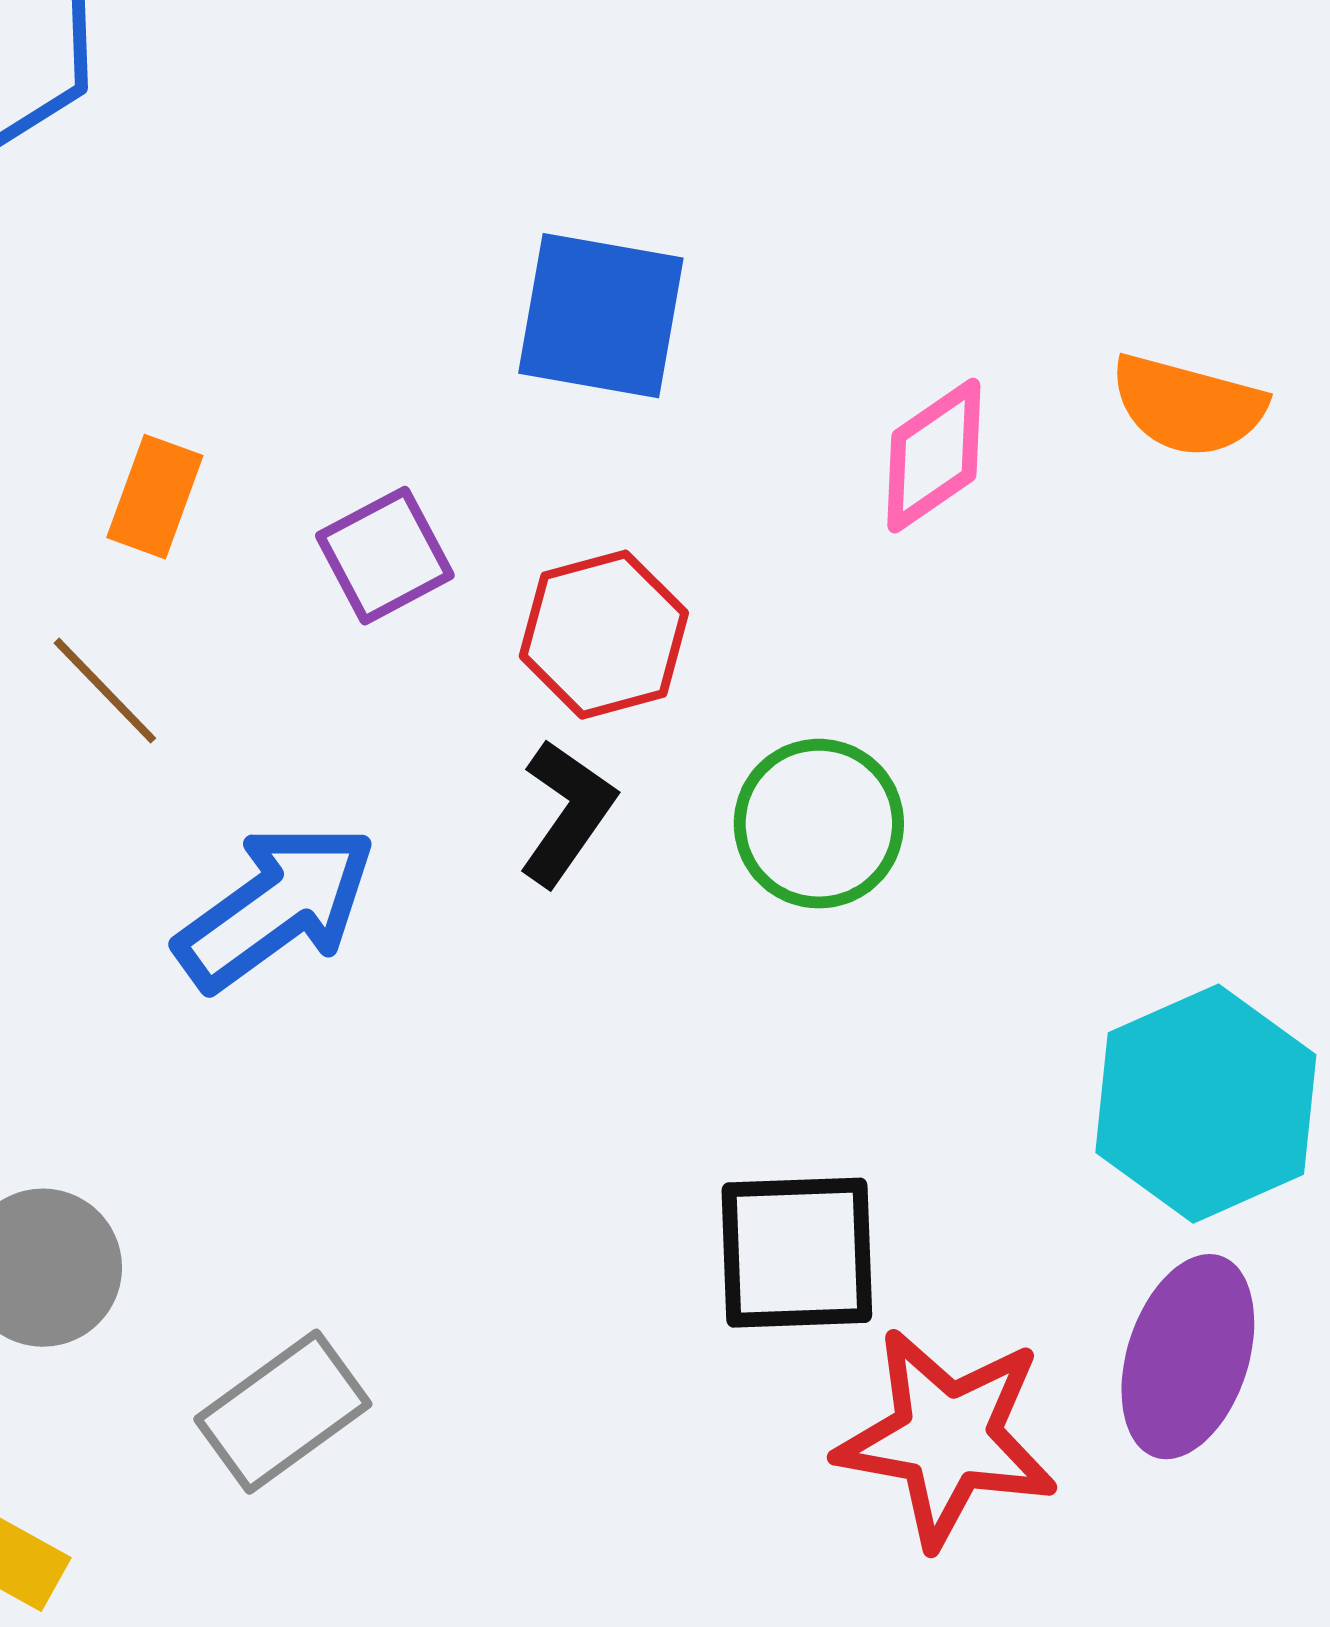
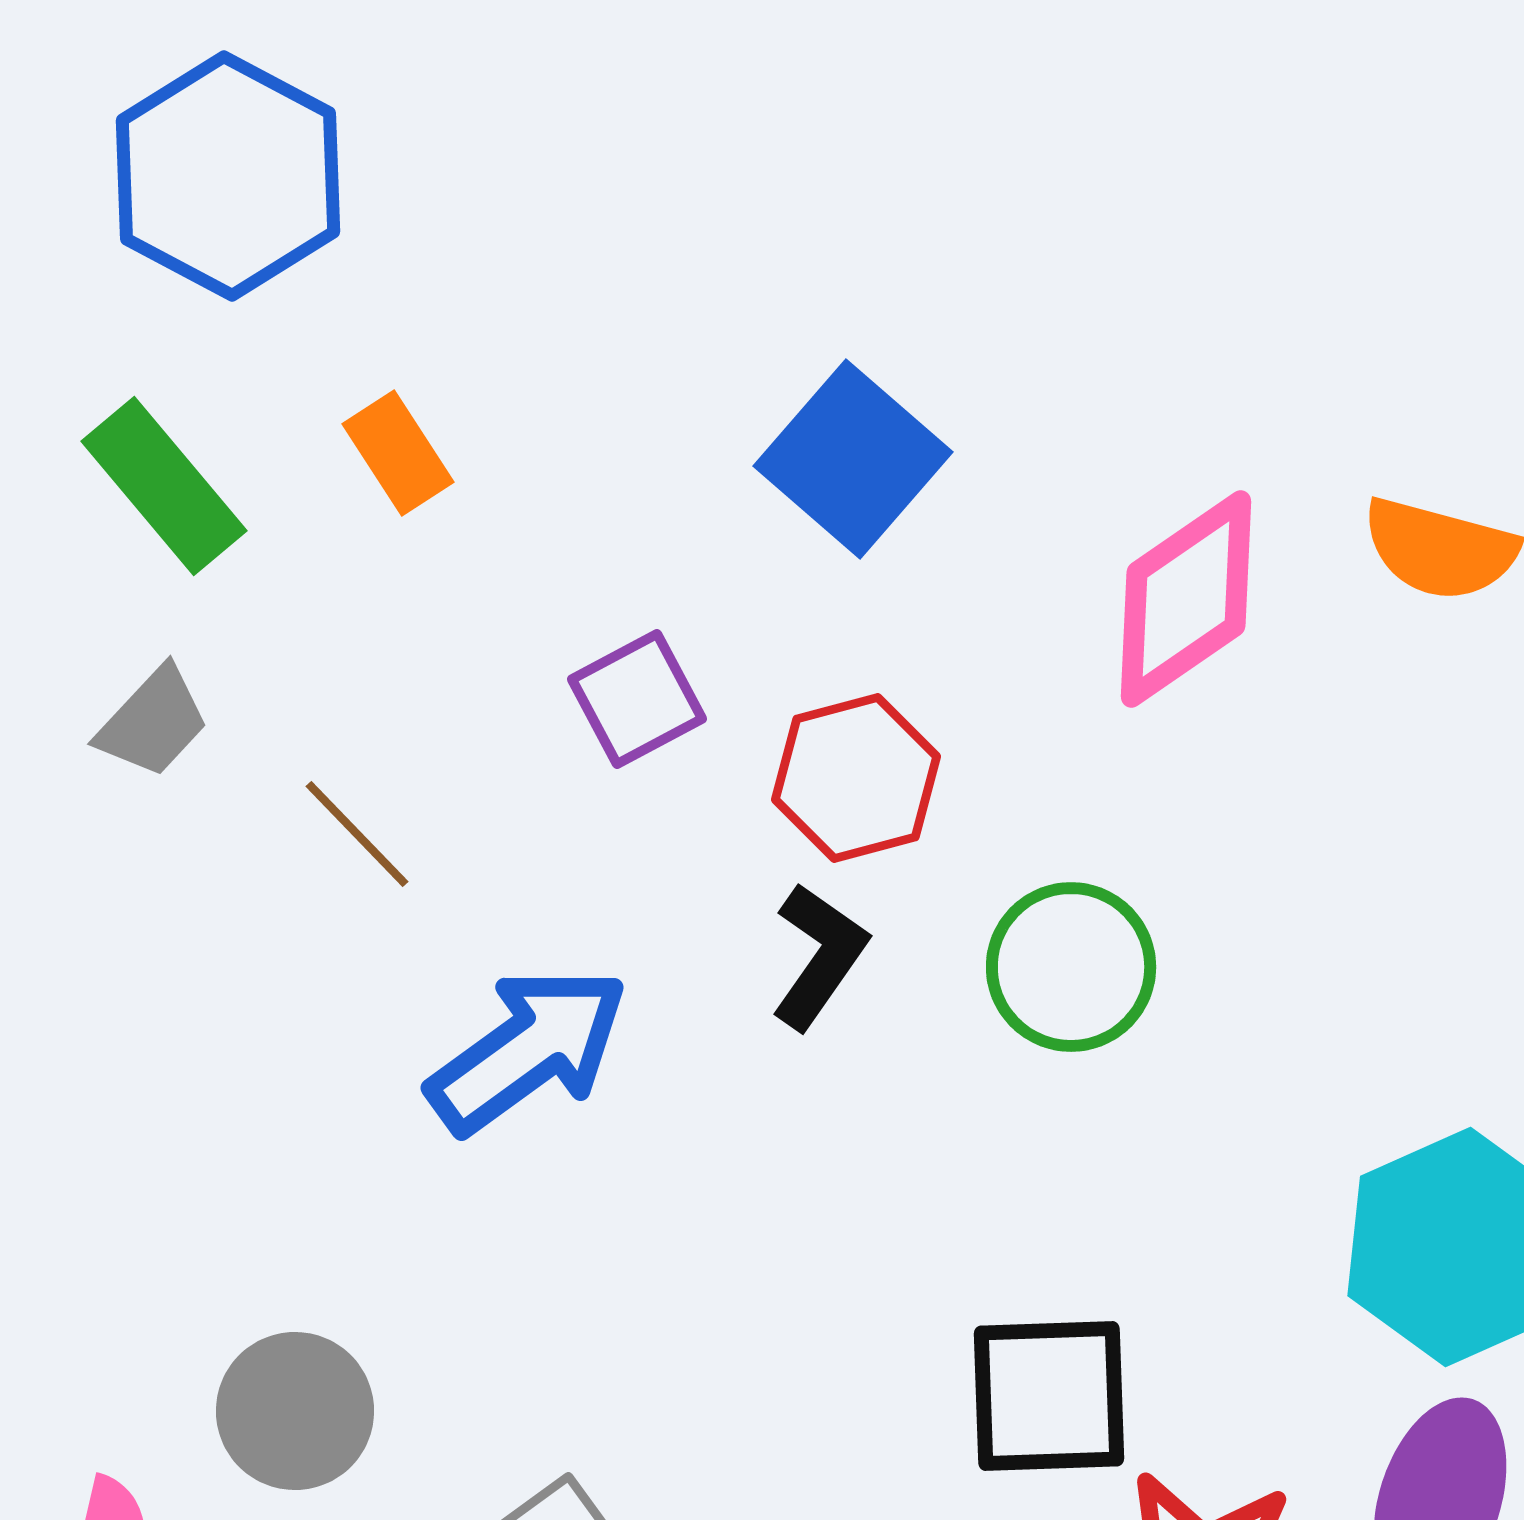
blue square: (601, 316) -> (853, 459), turned 31
pink diamond: (934, 456) -> (1186, 599), size x1.4
orange rectangle: (155, 497) -> (398, 453), moved, turned -53

